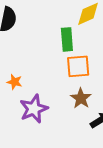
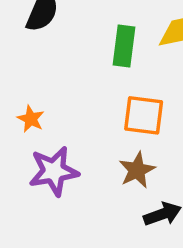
green rectangle: (67, 39) -> (124, 46), moved

